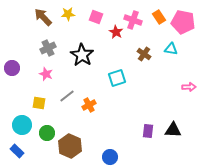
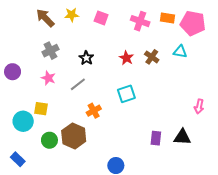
orange rectangle: (159, 17) -> (168, 18), turned -48
red star: (116, 32) -> (126, 58), moved
black star: (82, 55) -> (86, 58), size x0.6
cyan square: (117, 78) -> (126, 94), moved
pink arrow: (189, 87) -> (199, 106), moved, turned 104
gray line: (67, 96) -> (78, 84), moved
cyan circle: (22, 125) -> (23, 121), moved
brown hexagon: (70, 146) -> (74, 136), moved

